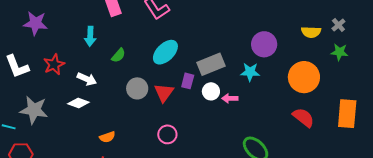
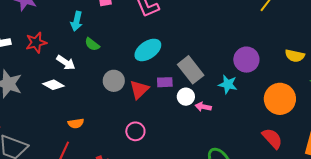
green semicircle: (118, 55) -> (92, 44), moved, turned 77
gray rectangle: (211, 64) -> (191, 70), turned 64
purple rectangle: (188, 81) -> (165, 82), turned 63

